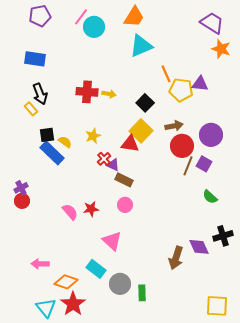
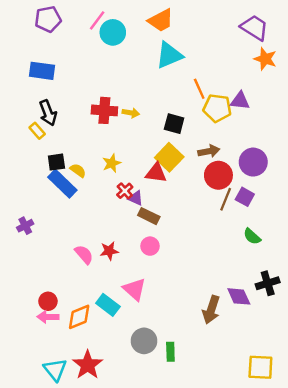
orange trapezoid: (134, 17) -> (161, 20), turned 30
black square: (145, 103) -> (174, 124), turned -30
red circle: (22, 201) -> (48, 301), moved
cyan rectangle: (96, 269) -> (108, 305), moved
orange diamond: (66, 282) -> (79, 317), moved, turned -40

